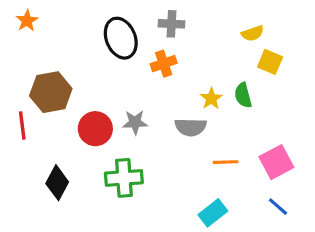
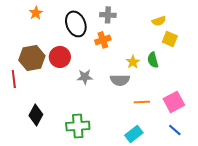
orange star: (27, 21) -> (36, 13), moved
red circle: (95, 129) -> (60, 57), moved
green cross: (124, 178) -> (78, 126), moved

